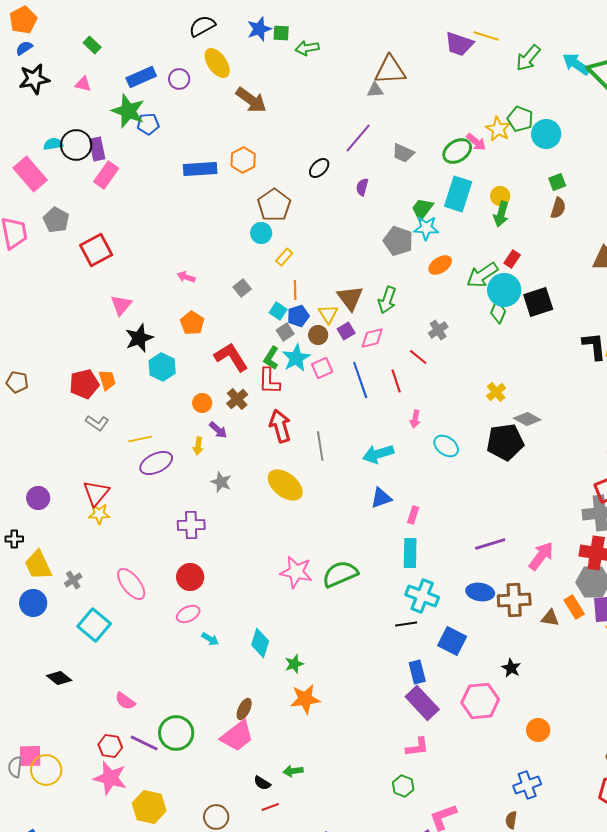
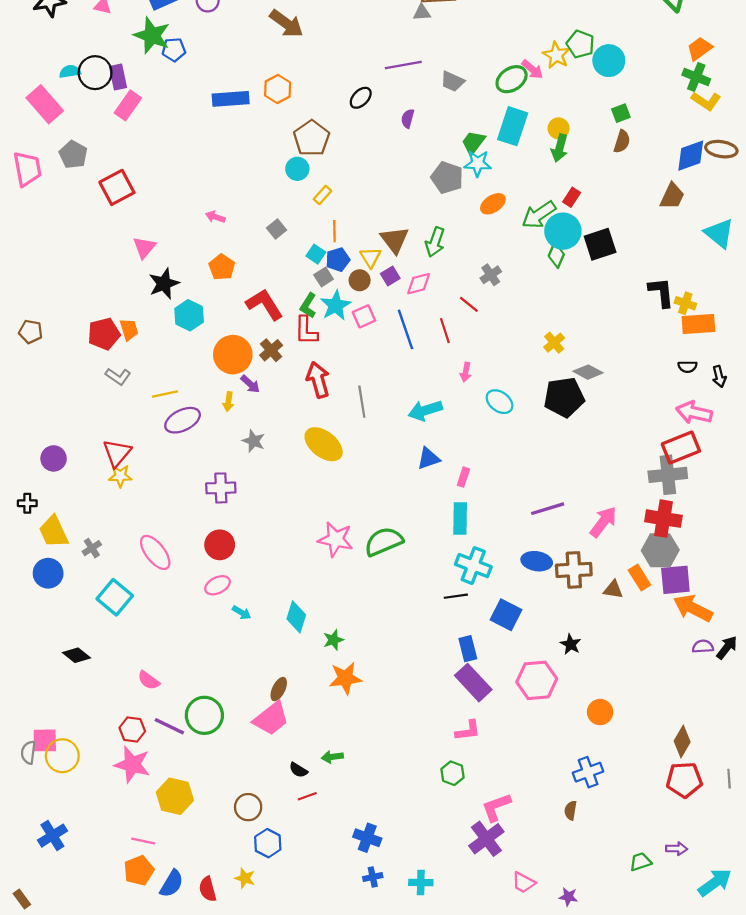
purple line: (358, 138) -> (403, 65), turned 40
orange circle: (202, 403) -> (233, 355), size x1.8

